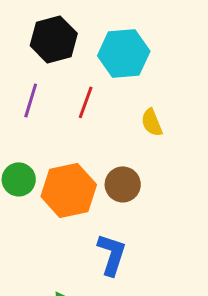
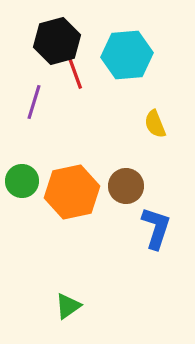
red line: (86, 102) -> (75, 73), moved, turned -40
blue L-shape: (112, 254) -> (156, 228), moved

